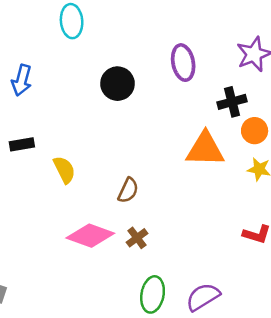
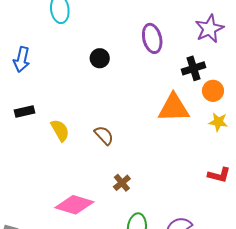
black circle: (118, 84) -> (100, 58), size x0.7
brown semicircle: (128, 190) -> (104, 135), moved, turned -65
pink diamond: (90, 236) -> (74, 205), moved

